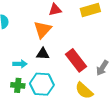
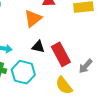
black triangle: (43, 54) -> (38, 47), moved

